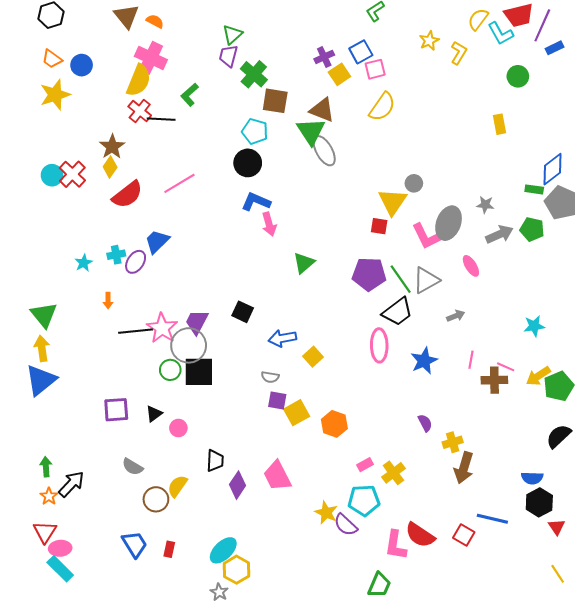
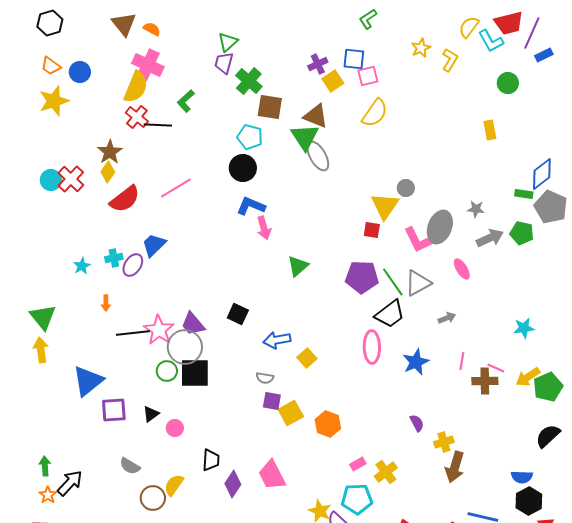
blue square: (361, 52) -> (354, 59), turned 35
purple trapezoid: (197, 322) -> (193, 324), turned -68
blue triangle: (41, 380) -> (88, 381), moved

